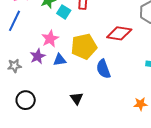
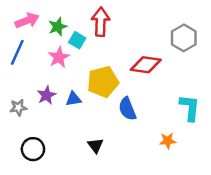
pink star: (50, 39) -> (59, 57), moved
orange star: (141, 104) -> (168, 141), moved

